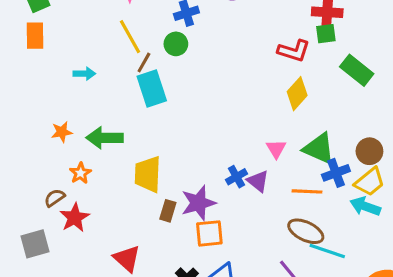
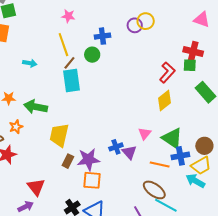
red L-shape: (294, 51) -> (167, 72), turned -75

